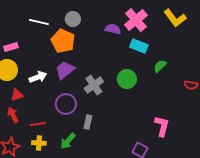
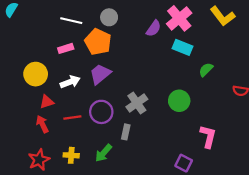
purple semicircle: (113, 29) -> (154, 28), turned 112
pink rectangle: (11, 47) -> (66, 48), moved
green circle: (127, 79) -> (179, 101), moved
gray cross: (94, 85) -> (137, 103), moved
red line: (38, 124) -> (72, 117), moved

